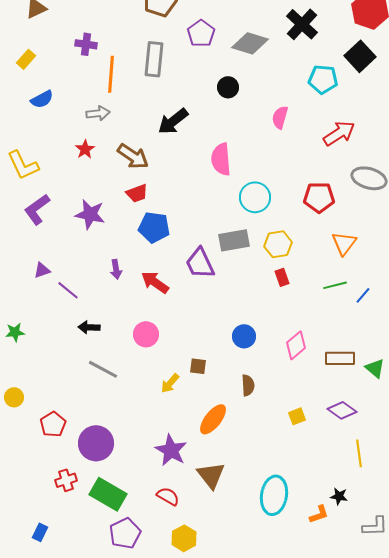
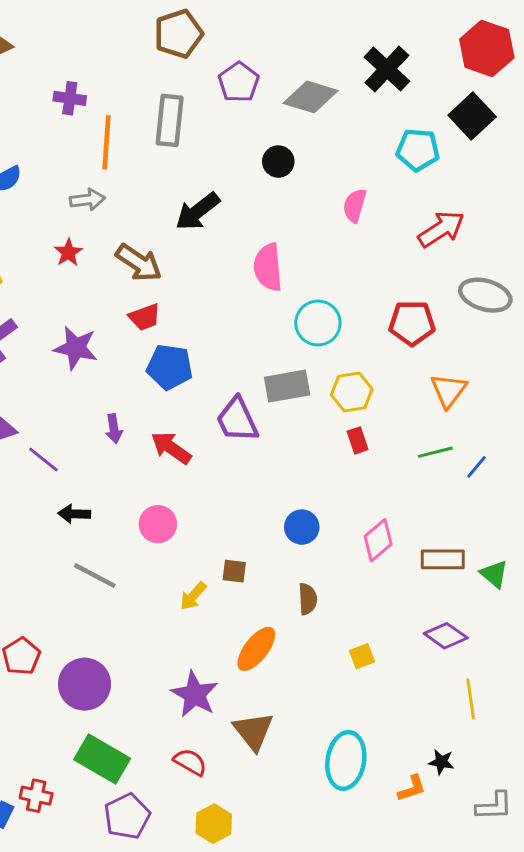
yellow square: (297, 416) -> (362, 656), moved
red cross: (66, 480) -> (36, 796), moved, turned 30

